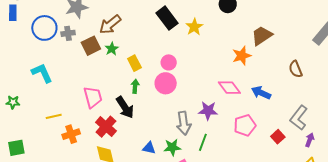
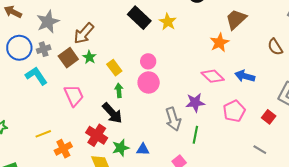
cyan L-shape: (42, 73) -> (36, 76), moved
pink trapezoid: (93, 97) -> (74, 96), moved
green star: (172, 147) -> (121, 148), moved

